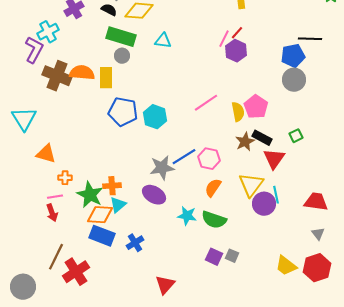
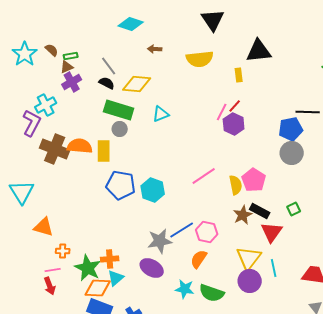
cyan triangle: (163, 41) -> (161, 114), turned -30
orange semicircle: (213, 188) -> (199, 259), moved
purple circle: (264, 204) -> (250, 281), moved

